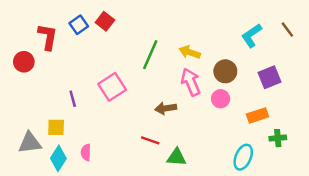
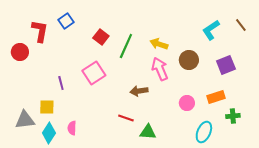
red square: (105, 21) -> (101, 37), moved
pink circle: (221, 99) -> (187, 103), moved

